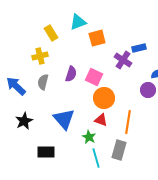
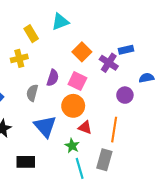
orange square: (97, 38) -> (82, 52), moved, turned -30
gray semicircle: (43, 82) -> (32, 93), moved
purple circle: (148, 90) -> (125, 95), moved
orange circle: (104, 98) -> (73, 106), moved

